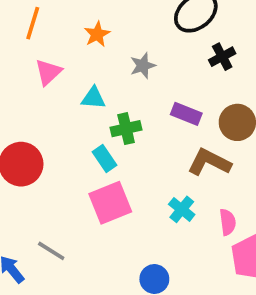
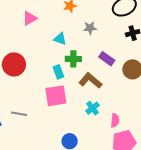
pink triangle: (48, 72) -> (30, 18), moved
brown L-shape: (209, 162) -> (90, 81), moved
gray line: (51, 251) -> (19, 114), turned -35

